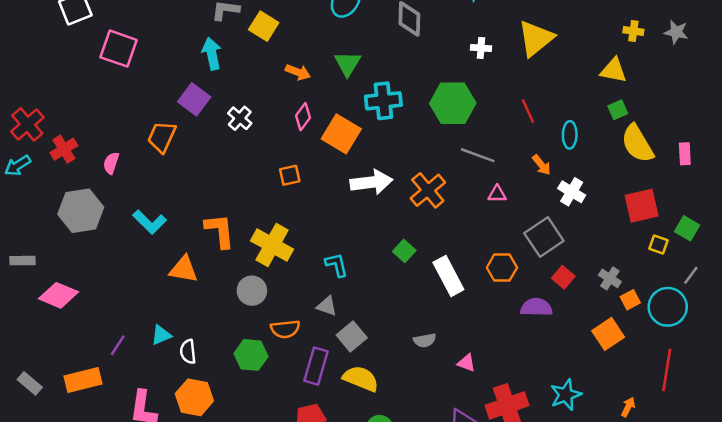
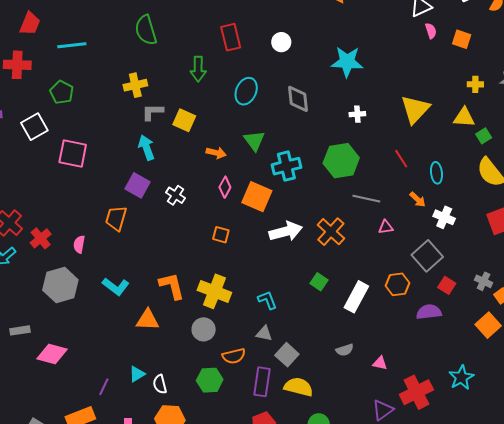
yellow triangle: (536, 38) -> (415, 109), moved
green square: (618, 110) -> (484, 136), moved
orange square: (290, 175) -> (221, 235), turned 36
white rectangle: (448, 276) -> (356, 297), turned 64

